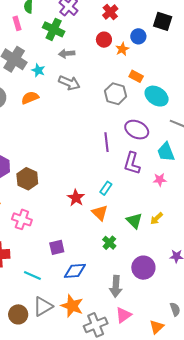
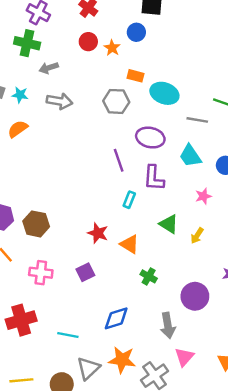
blue circle: (138, 36) -> (136, 32), moved
pink star: (160, 180) -> (203, 196), moved
cyan rectangle: (106, 188) -> (129, 200), moved
green triangle: (134, 221) -> (169, 224), moved
purple square: (57, 247) -> (85, 272), moved

